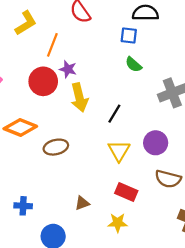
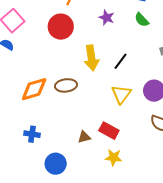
purple star: (68, 69) -> (107, 18), moved
yellow arrow: (79, 97) -> (91, 58), moved
orange diamond: (20, 127) -> (34, 89), moved, turned -44
red rectangle: (126, 192) -> (109, 131), moved

